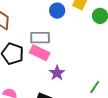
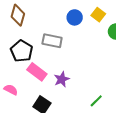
pink rectangle: (40, 53) -> (37, 72), moved

